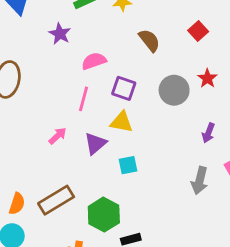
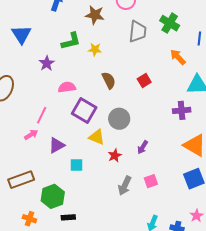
red star: (207, 78) -> (115, 156), moved
purple square: (124, 88) -> (84, 111), size x1.4
pink line: (83, 99) -> (42, 115), moved
yellow triangle: (122, 122) -> (97, 137), moved
purple arrow: (208, 133) -> (143, 147), moved

